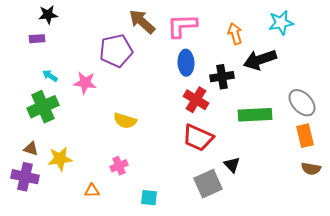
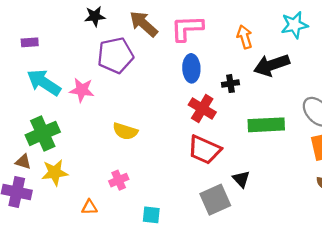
black star: (48, 15) -> (95, 16), moved
cyan arrow: (50, 76) -> (44, 82), size x2.0
black cross: (222, 77) -> (230, 84), size x0.7
green cross: (43, 107) -> (43, 133), moved

